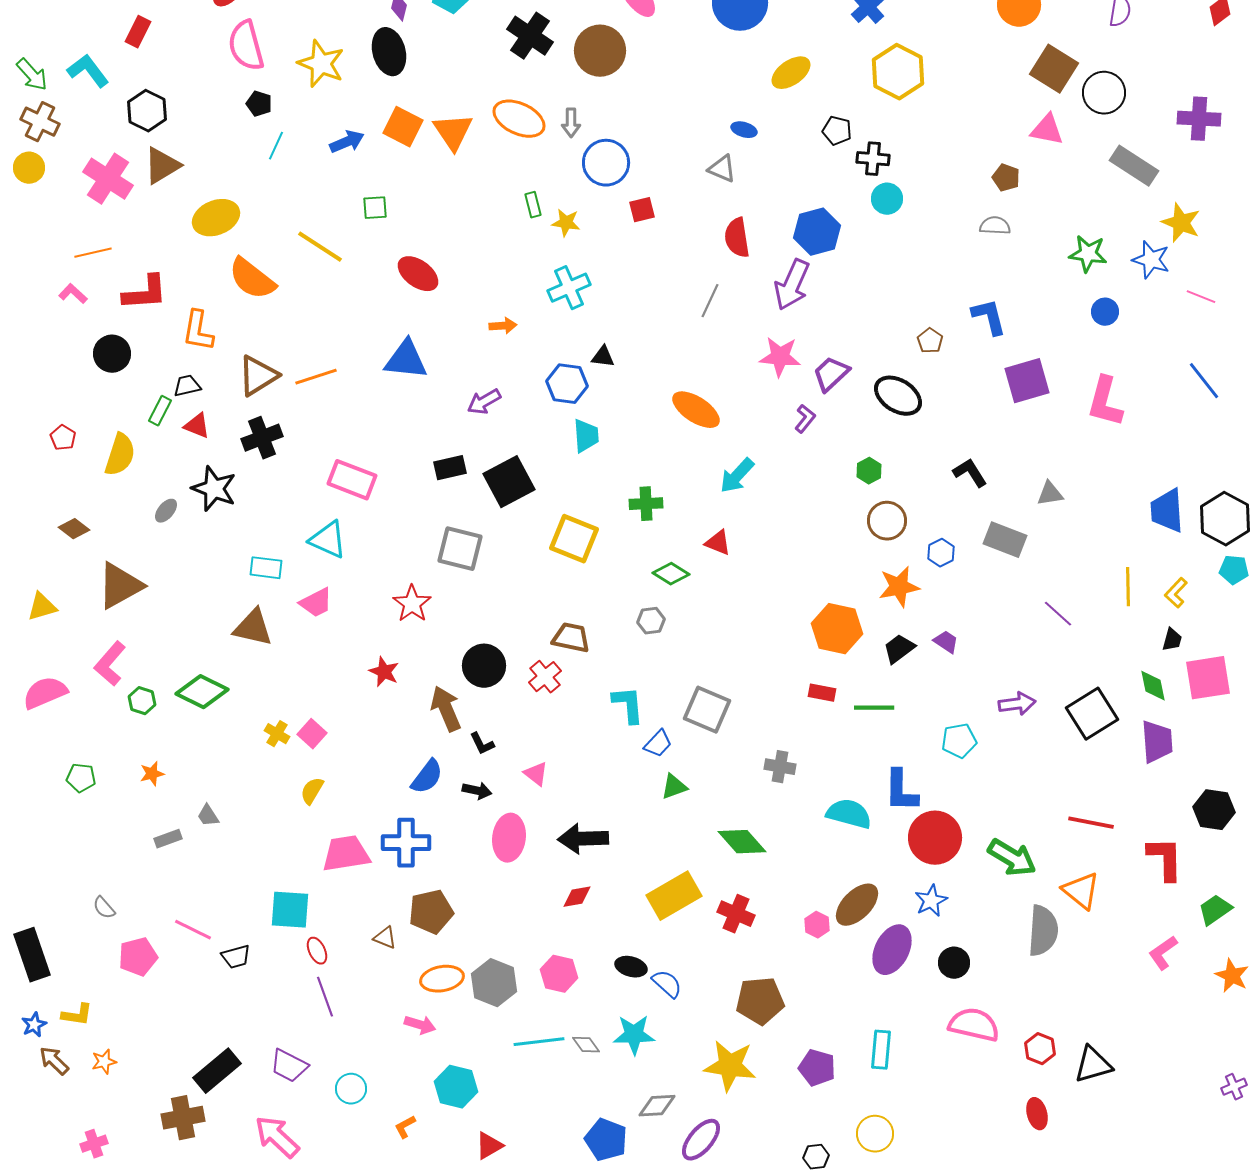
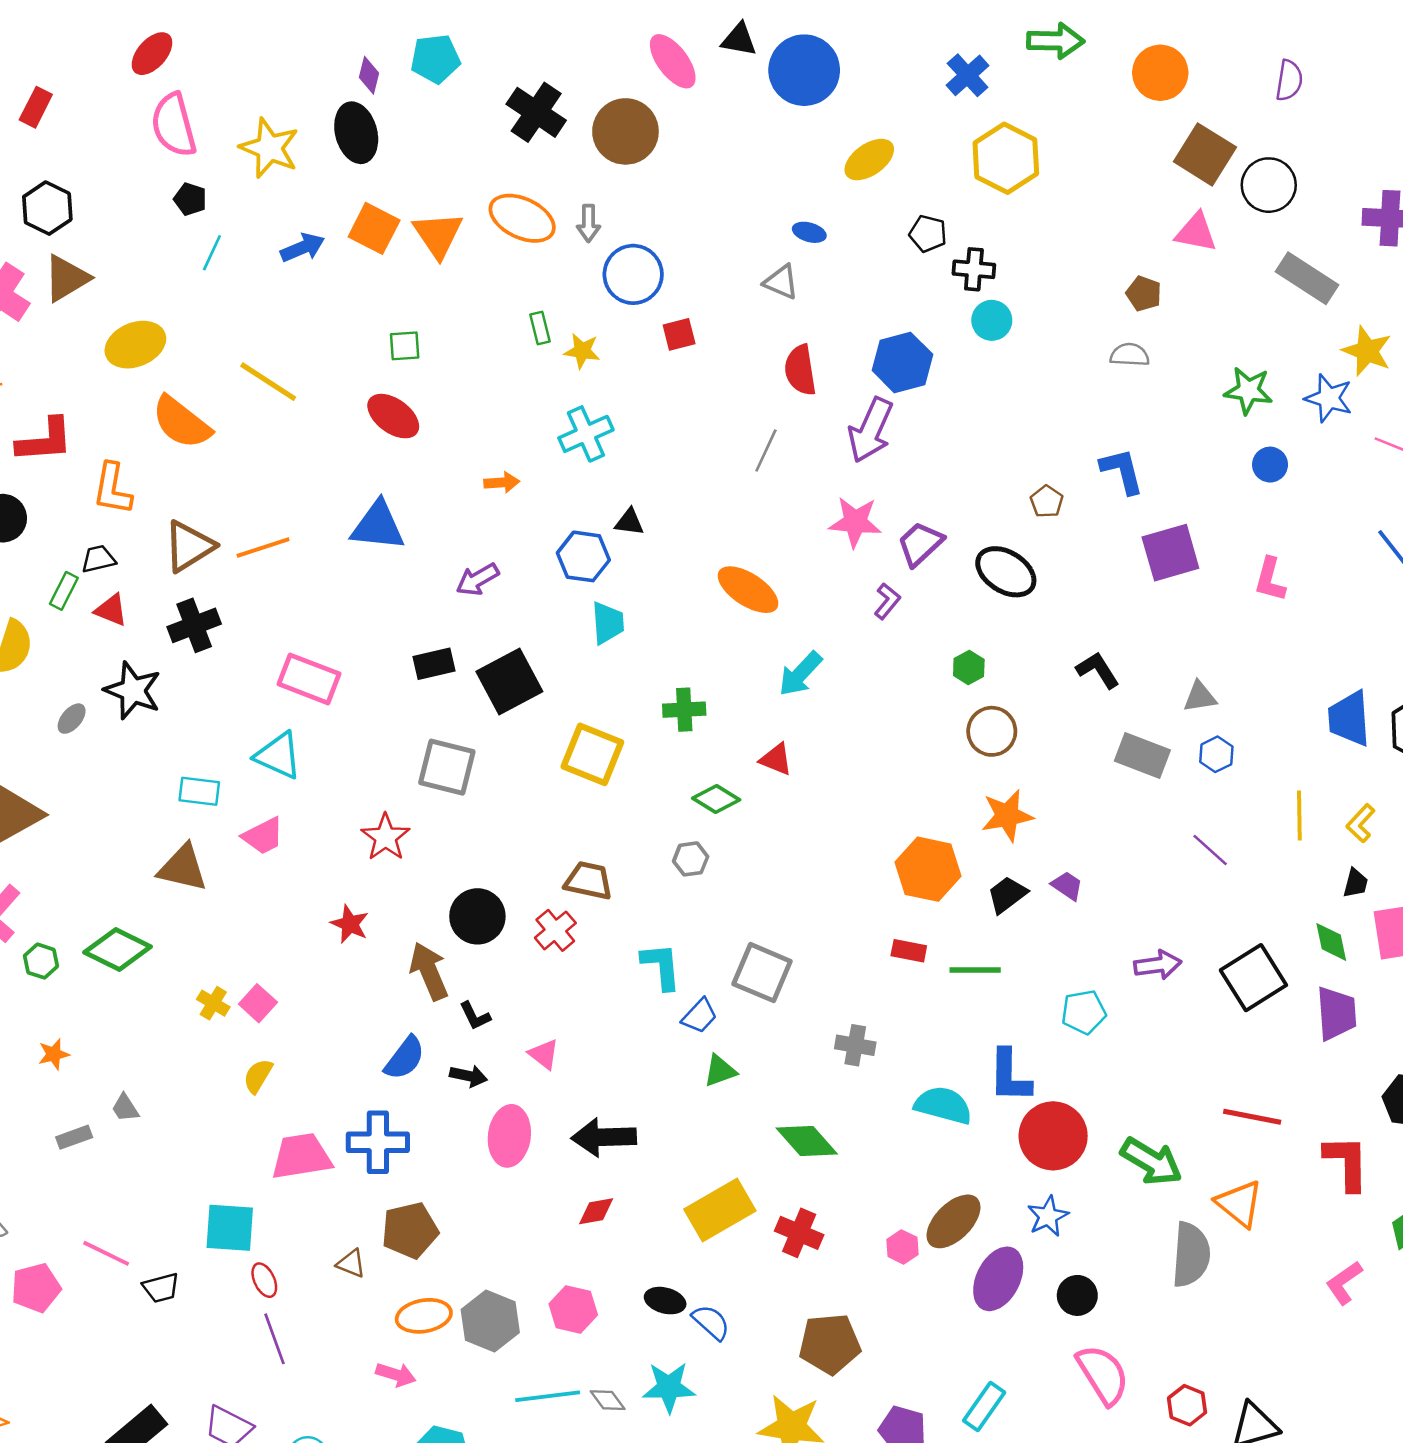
green square: (375, 208) -> (405, 346), moved
pink L-shape: (1105, 402) -> (1270, 579), size x0.7
blue hexagon: (941, 553) -> (1216, 754), moved
pink semicircle: (974, 1025) -> (1103, 1375), turned 45
cyan rectangle: (881, 1050) -> (984, 1406), turned 30

